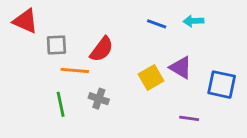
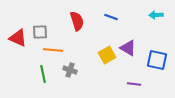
red triangle: (25, 21) -> (18, 38), moved
cyan arrow: (193, 21) -> (156, 15), moved
red semicircle: (102, 49) -> (77, 21), moved, turned -54

